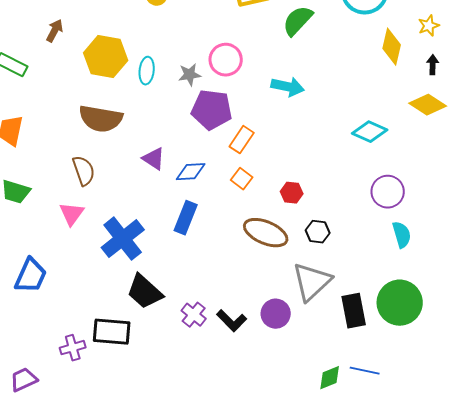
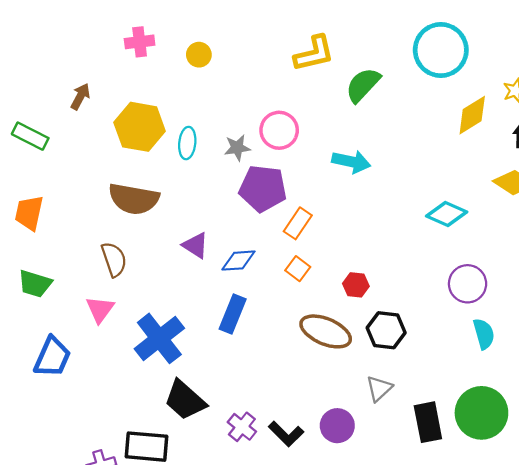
yellow diamond: (392, 47) -> (472, 115), turned 45
black hexagon: (318, 232) -> (386, 330), size x1.4
blue trapezoid: (31, 276) -> (52, 357), moved
gray triangle: (312, 282) -> (379, 388), size x0.6

